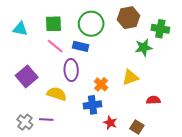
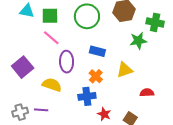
cyan triangle: (20, 29) -> (27, 11), moved
blue rectangle: (81, 46) -> (97, 51), moved
gray cross: (25, 122) -> (20, 112), turned 35

